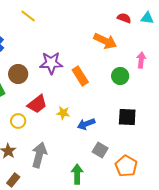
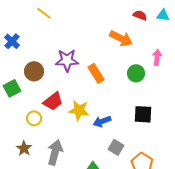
yellow star: (63, 113) -> (79, 110), size x1.5

